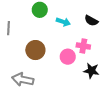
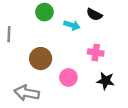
black semicircle: (91, 21) -> (94, 15), moved
pink circle: (68, 57) -> (68, 77), moved

